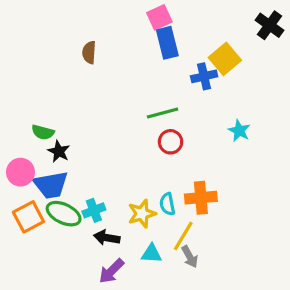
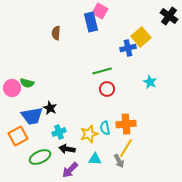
pink square: (159, 17) -> (100, 11), turned -35
blue rectangle: (167, 43) -> (91, 22), moved
black star: (59, 151) -> (50, 108), moved
pink circle: (20, 172) -> (12, 88), moved
green ellipse: (64, 214) -> (40, 157), moved, turned -50
yellow line: (183, 236) -> (126, 148), moved

